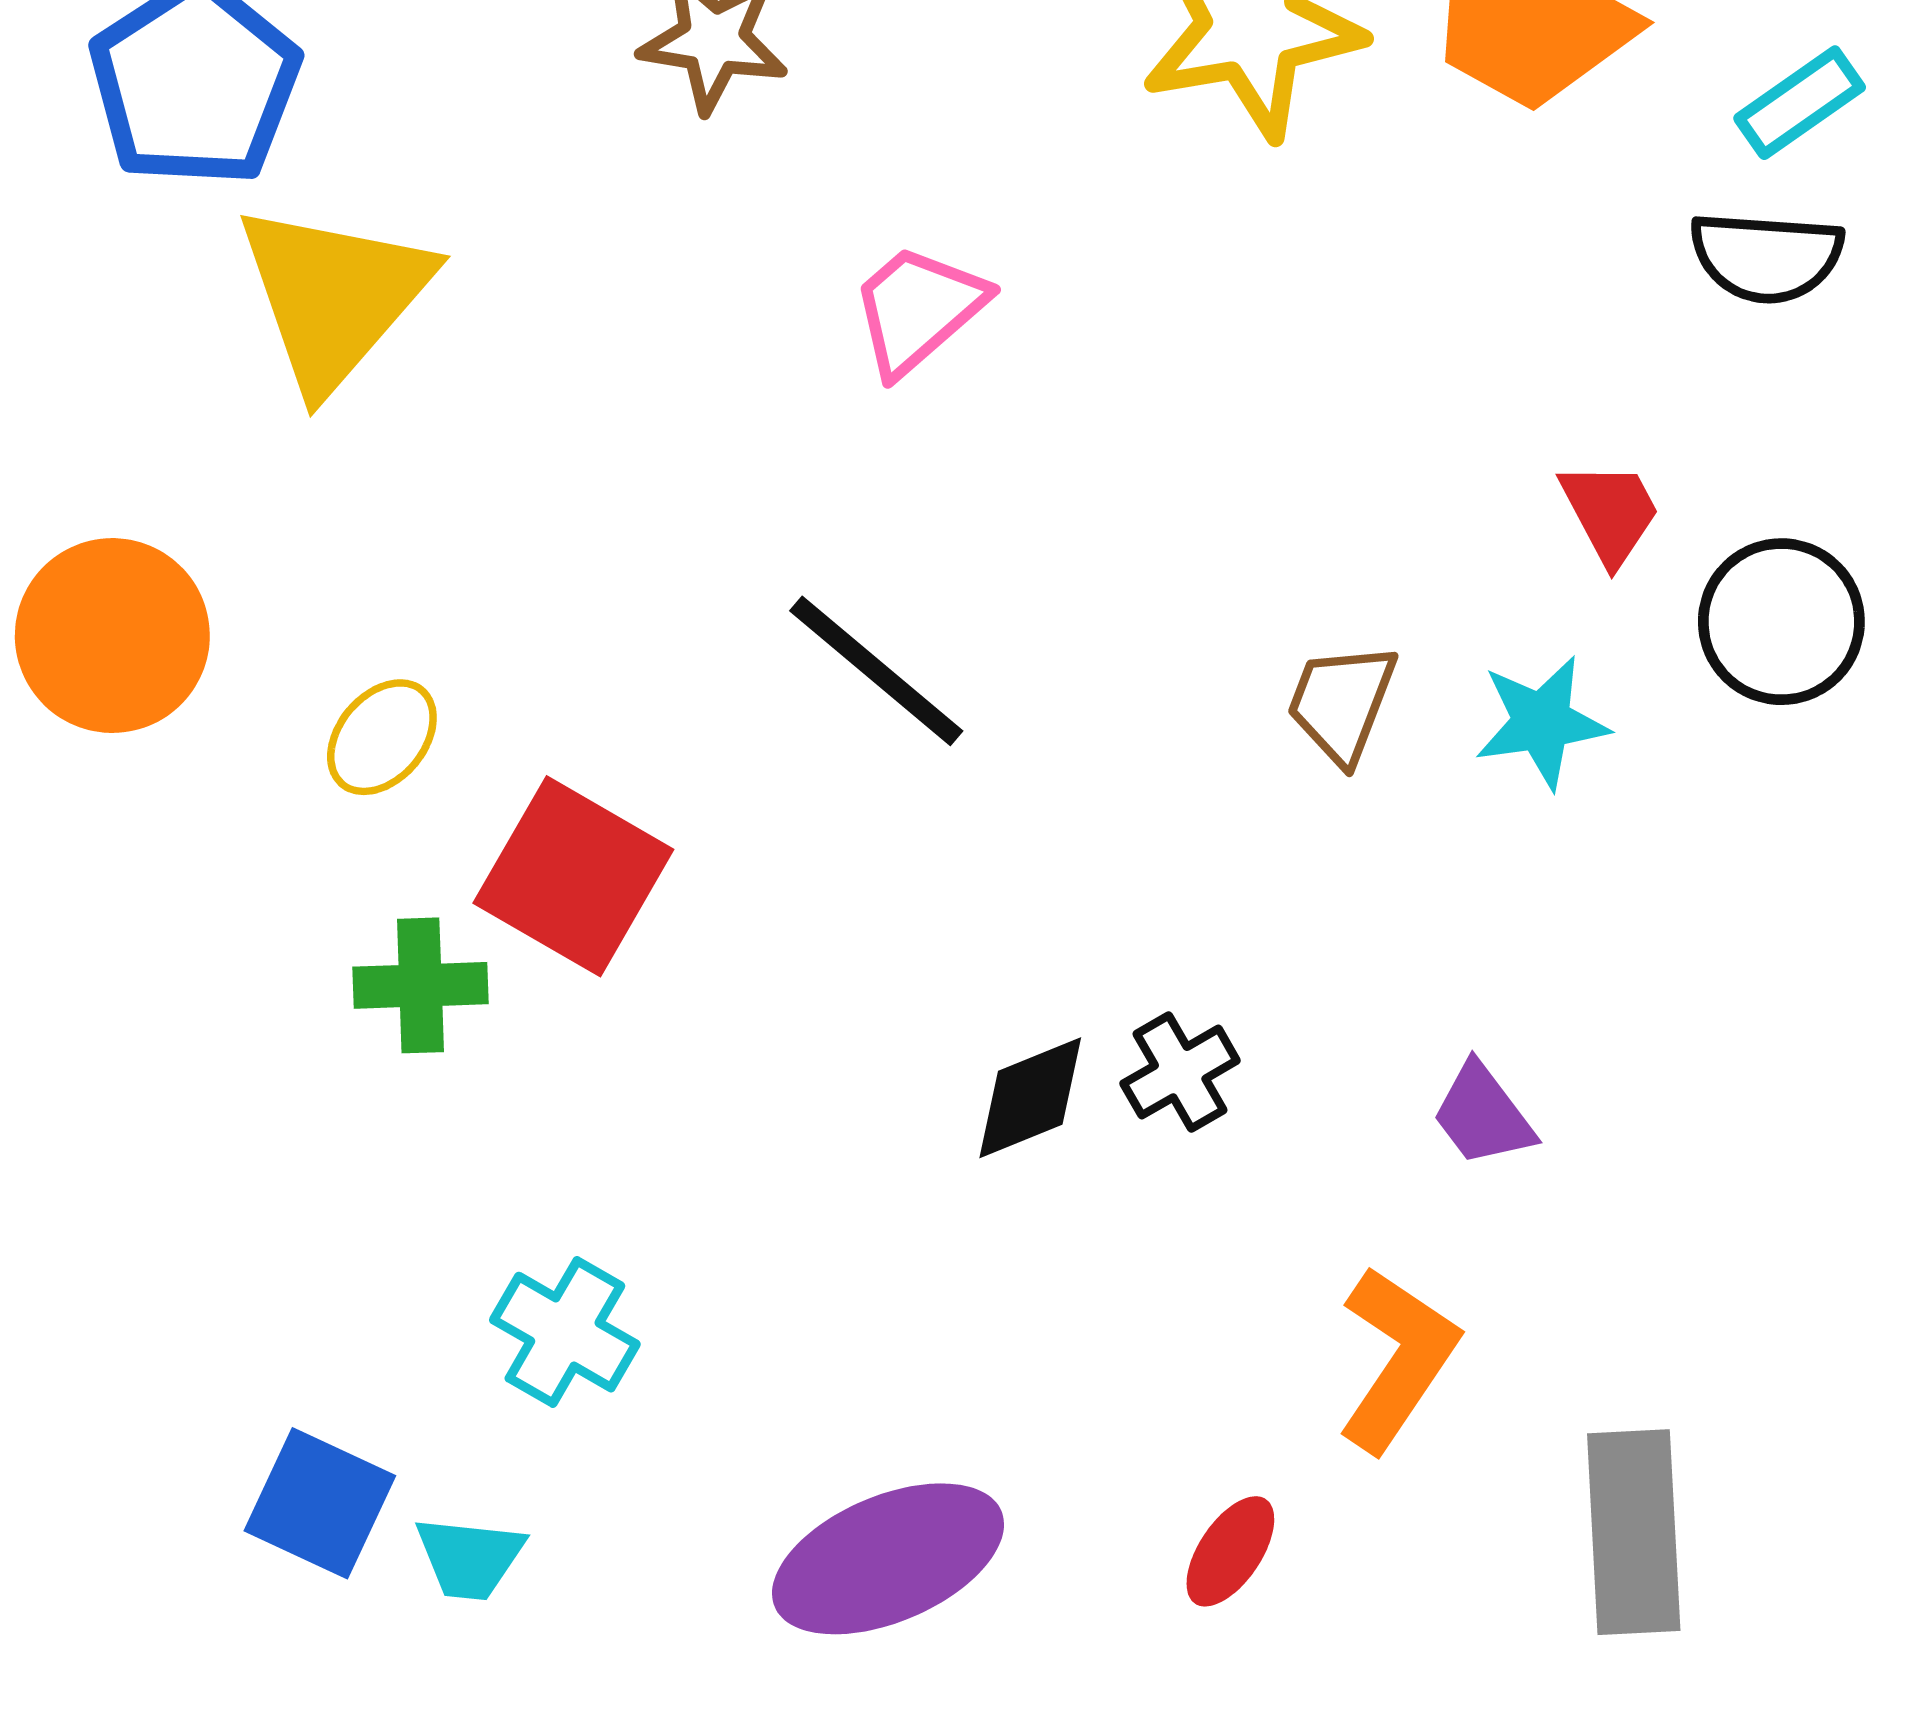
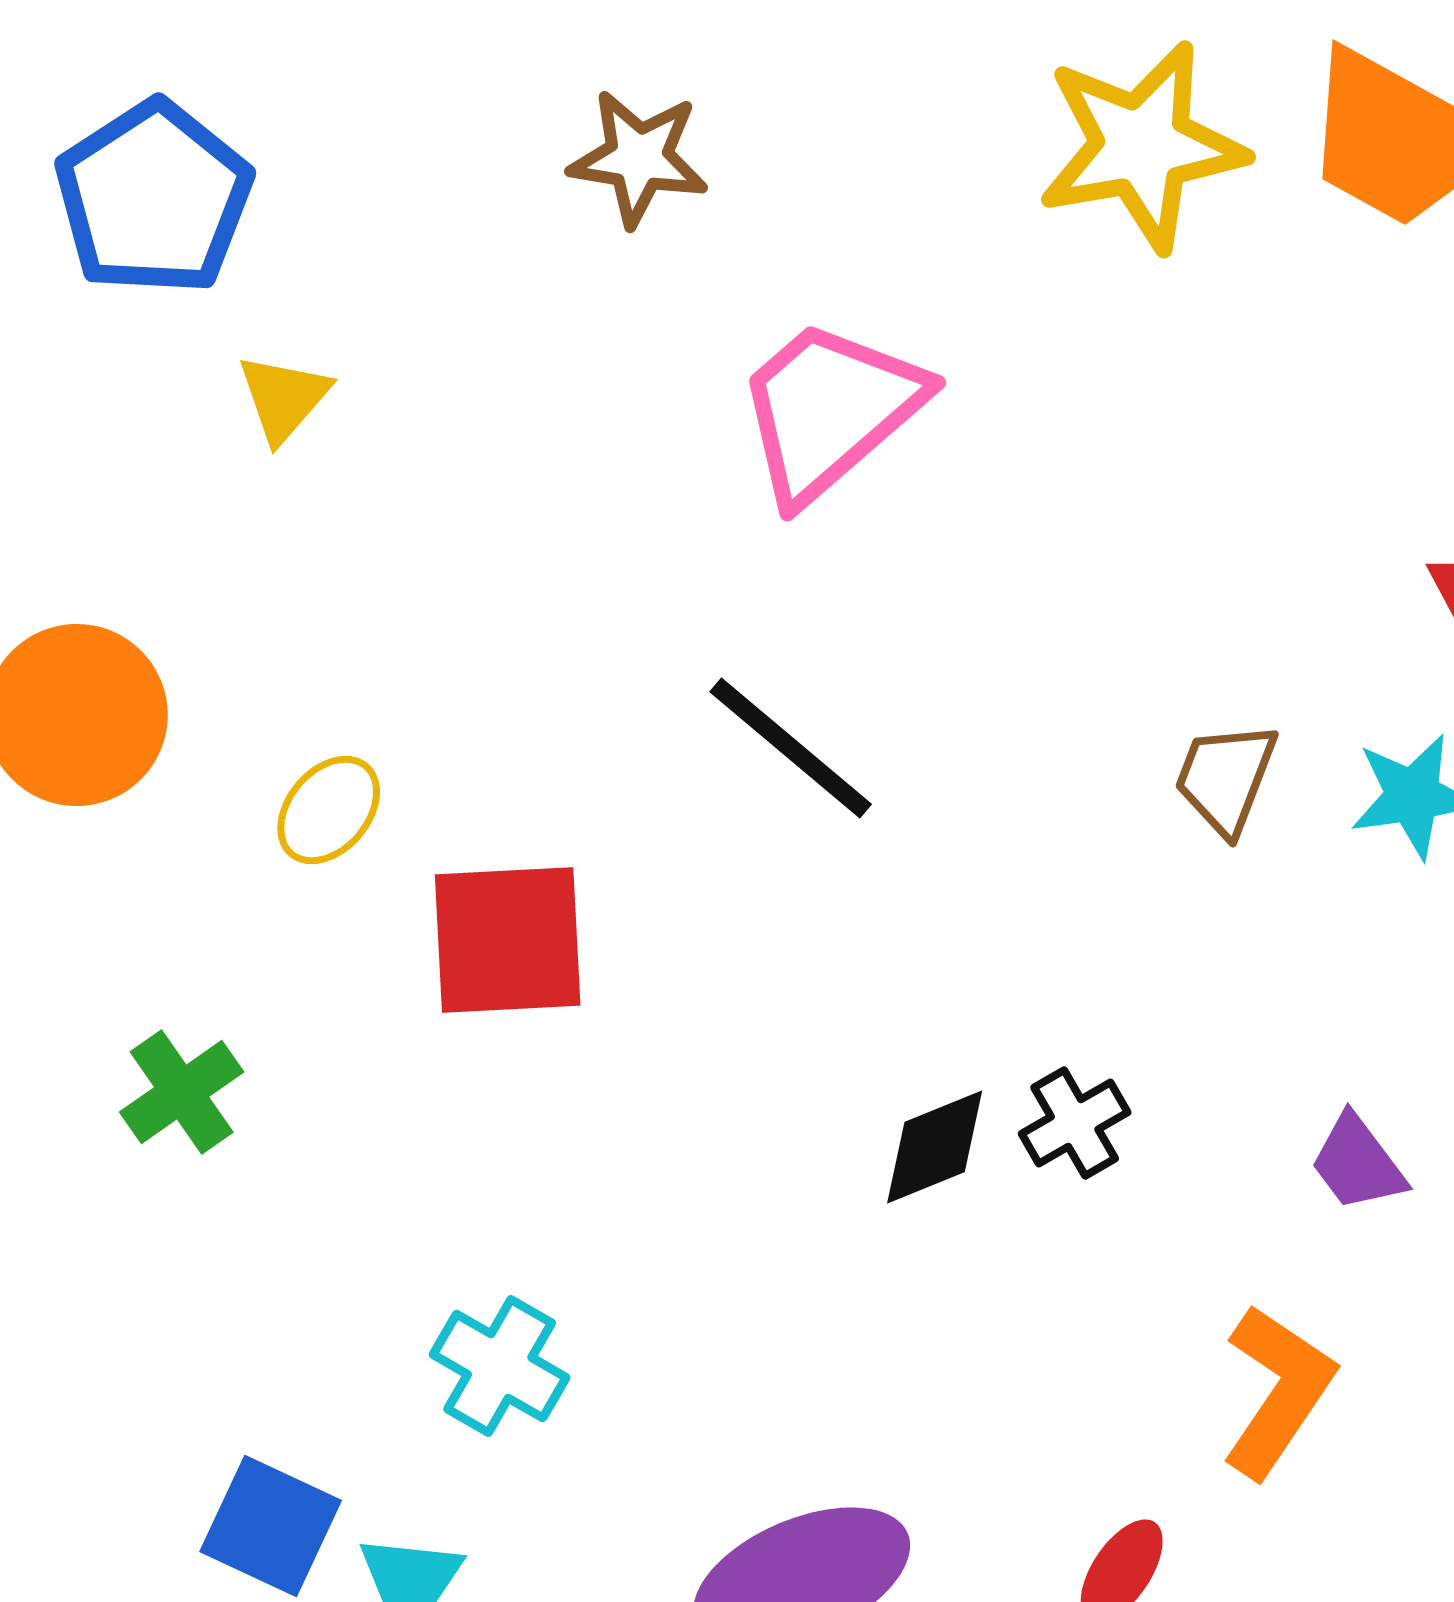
yellow triangle: (334, 296) -> (284, 398), size x0.5
pink trapezoid: (918, 309) -> (830, 410), size x1.5
red square: (573, 876) -> (508, 940), turned -33
green cross: (420, 985) -> (182, 1092), moved, turned -33

